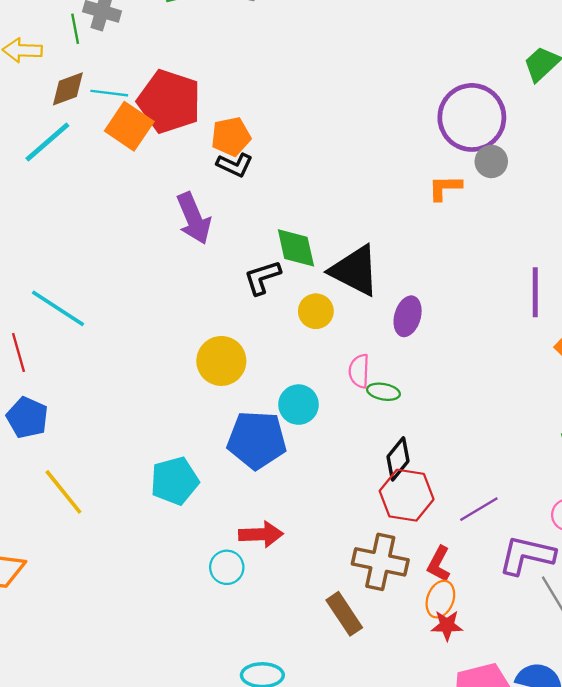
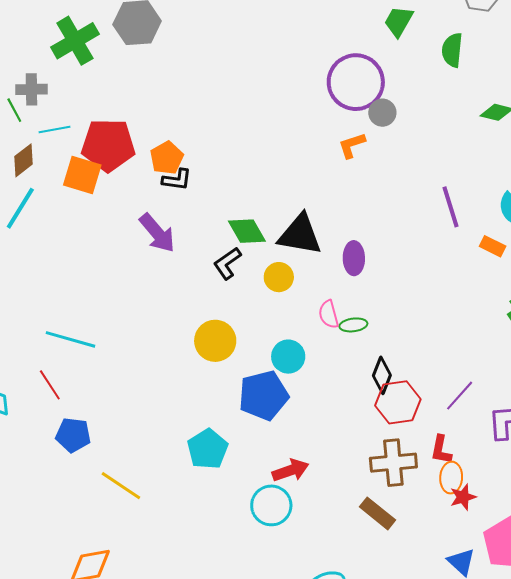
cyan line: (109, 93) -> (54, 130), moved
cyan circle: (227, 567) -> (271, 505), size x1.4

